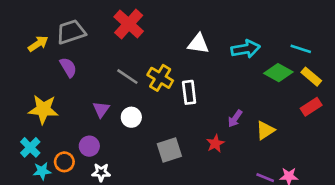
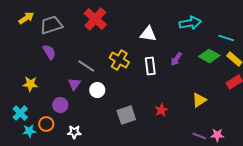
yellow arrow: (38, 44) -> (26, 18), moved
cyan arrow: (246, 49) -> (190, 23), moved
gray line: (127, 77) -> (86, 66), moved
white rectangle: (189, 92) -> (150, 66), moved
yellow star: (43, 109) -> (30, 84), size x0.7
purple arrow: (235, 119) -> (176, 59), moved
purple circle: (89, 146) -> (60, 105), moved

